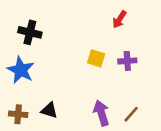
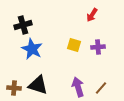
black cross: (30, 32) -> (23, 25), turned -30
blue star: (21, 70) -> (32, 49), moved
black triangle: (49, 110) -> (38, 85), size x1.5

